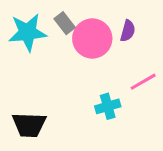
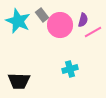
cyan star: (28, 32) -> (18, 21), turned 30
pink line: (143, 82) -> (93, 32), moved

